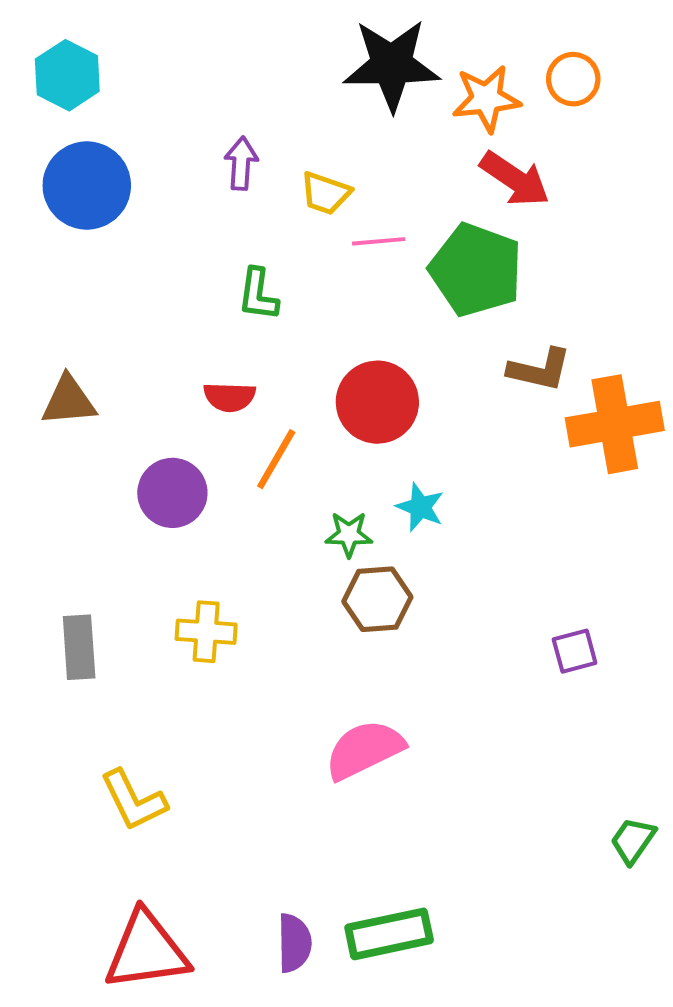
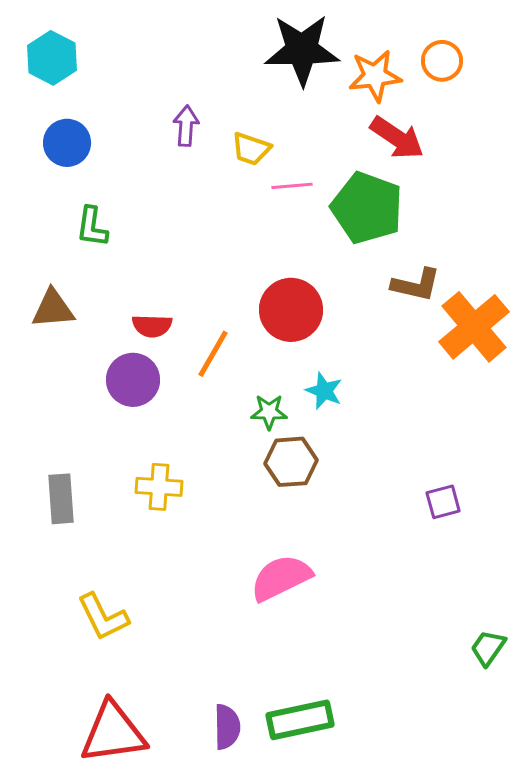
blue circle: (87, 185) -> (67, 143), size x0.7
green L-shape: (258, 294) -> (92, 227), moved
red semicircle: (229, 397) -> (152, 326), moved
orange cross: (615, 424) -> (474, 327), turned -30

